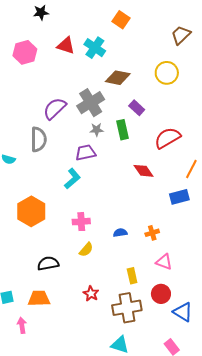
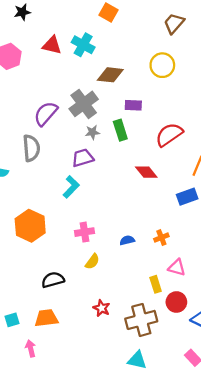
purple rectangle: (137, 108) -> (133, 105), turned -35
yellow rectangle: (132, 276) -> (156, 284), moved

